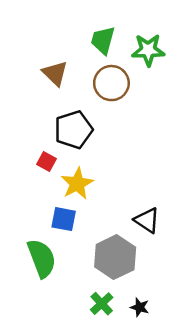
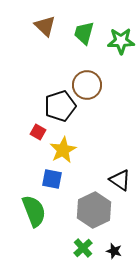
brown triangle: (55, 73) -> (45, 26), moved
brown circle: (111, 83) -> (87, 85), moved

